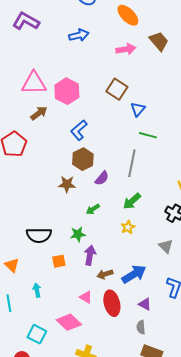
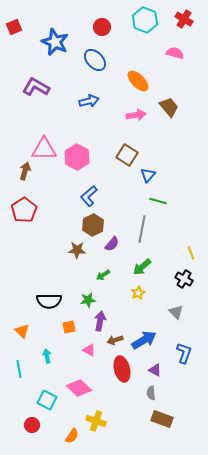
brown arrow: (39, 113) -> (25, 171), moved, turned -36
pink triangle: (86, 297) -> (89, 350), moved

